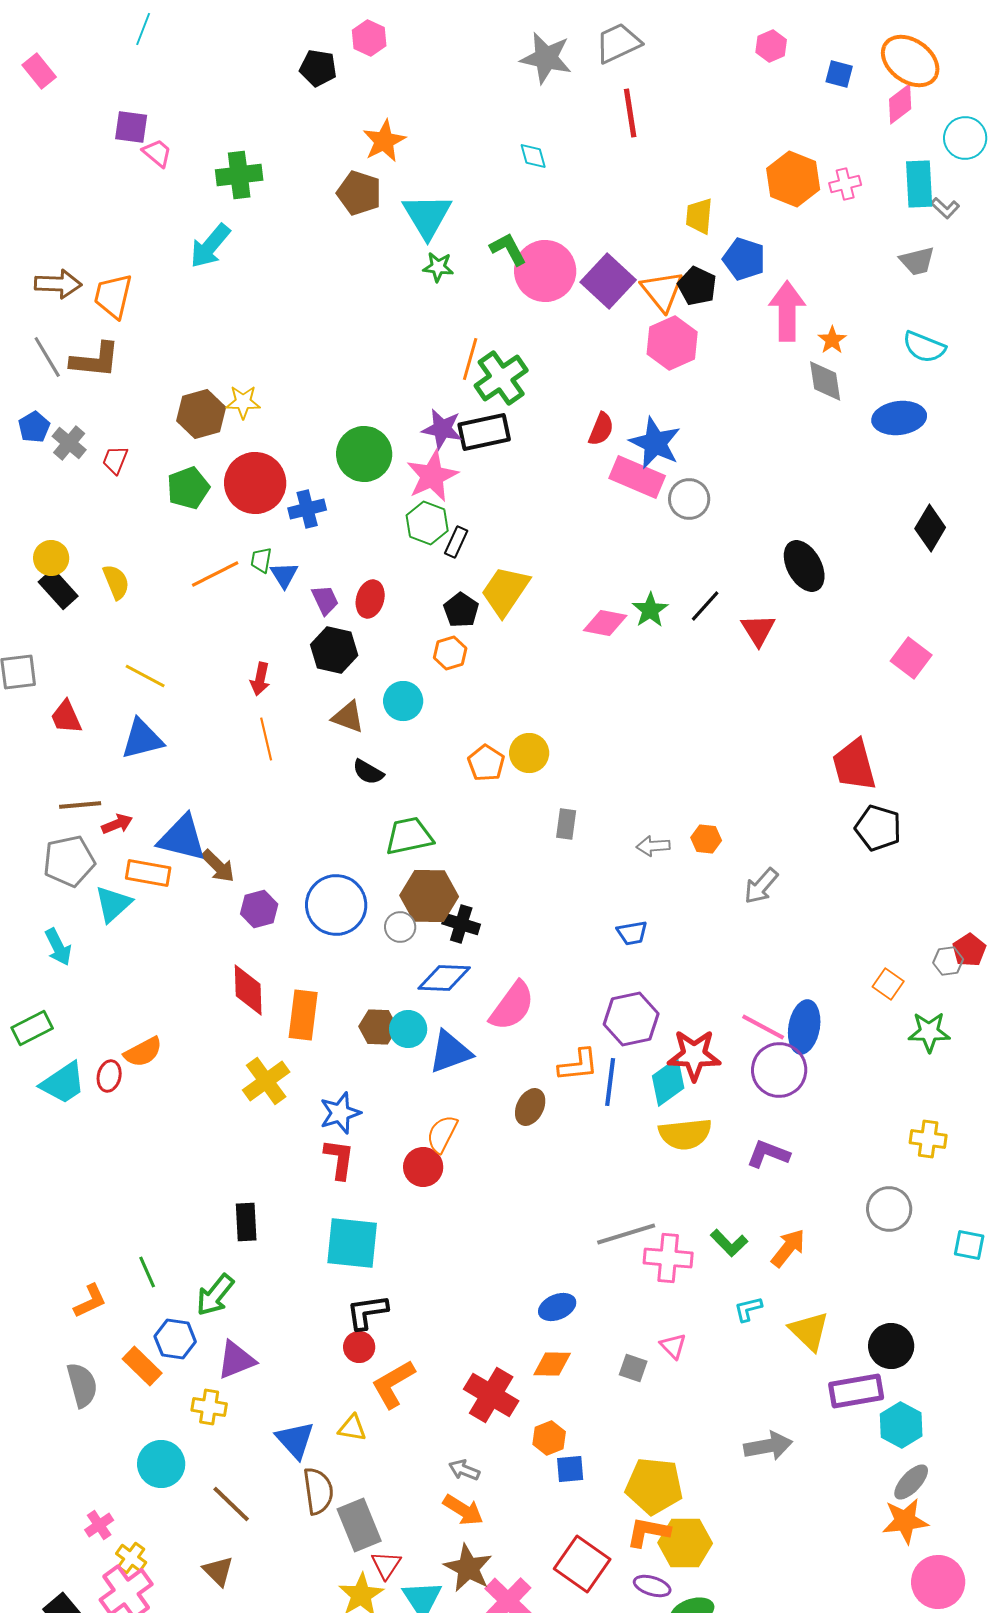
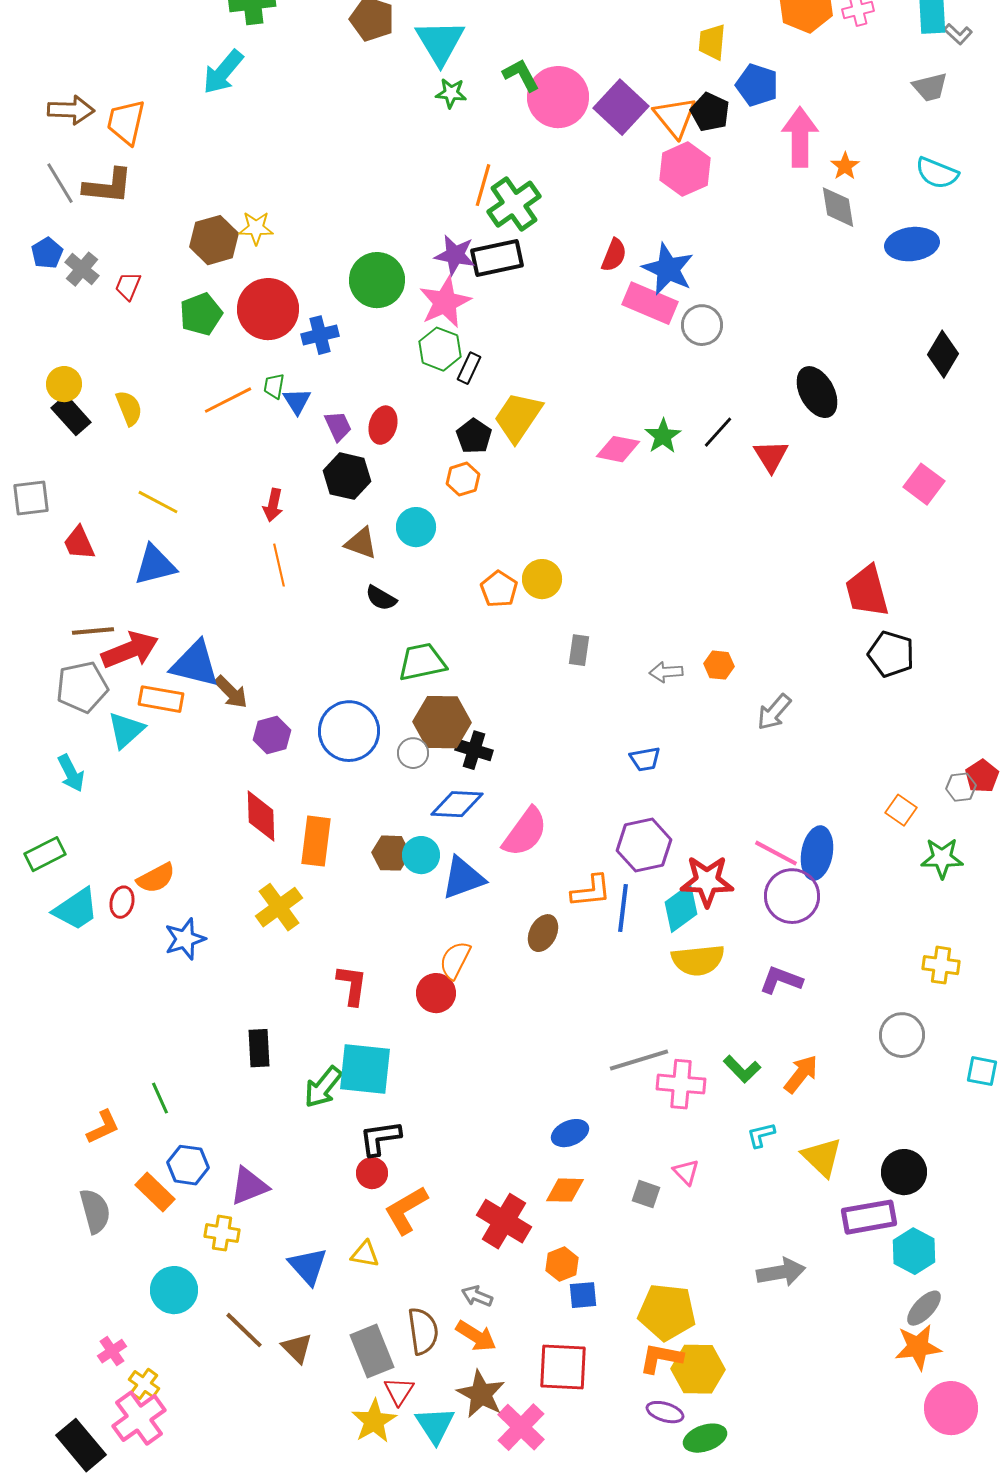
red arrow: (117, 824) -> (130, 650), size x1.8
blue star: (340, 1113) -> (185, 939), moved
green arrow: (215, 1295) -> (323, 1087), moved
brown semicircle: (318, 1491) -> (423, 1331), moved
red square: (582, 1564) -> (563, 1367), moved, turned -32
brown triangle: (218, 1571) -> (297, 1348), moved

